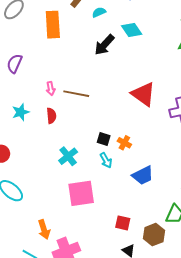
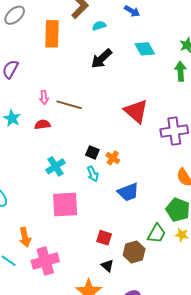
cyan diamond: (132, 30) -> (145, 49), moved
cyan star: (21, 112) -> (12, 118), turned -30
red semicircle: (51, 116) -> (42, 125), turned -98

